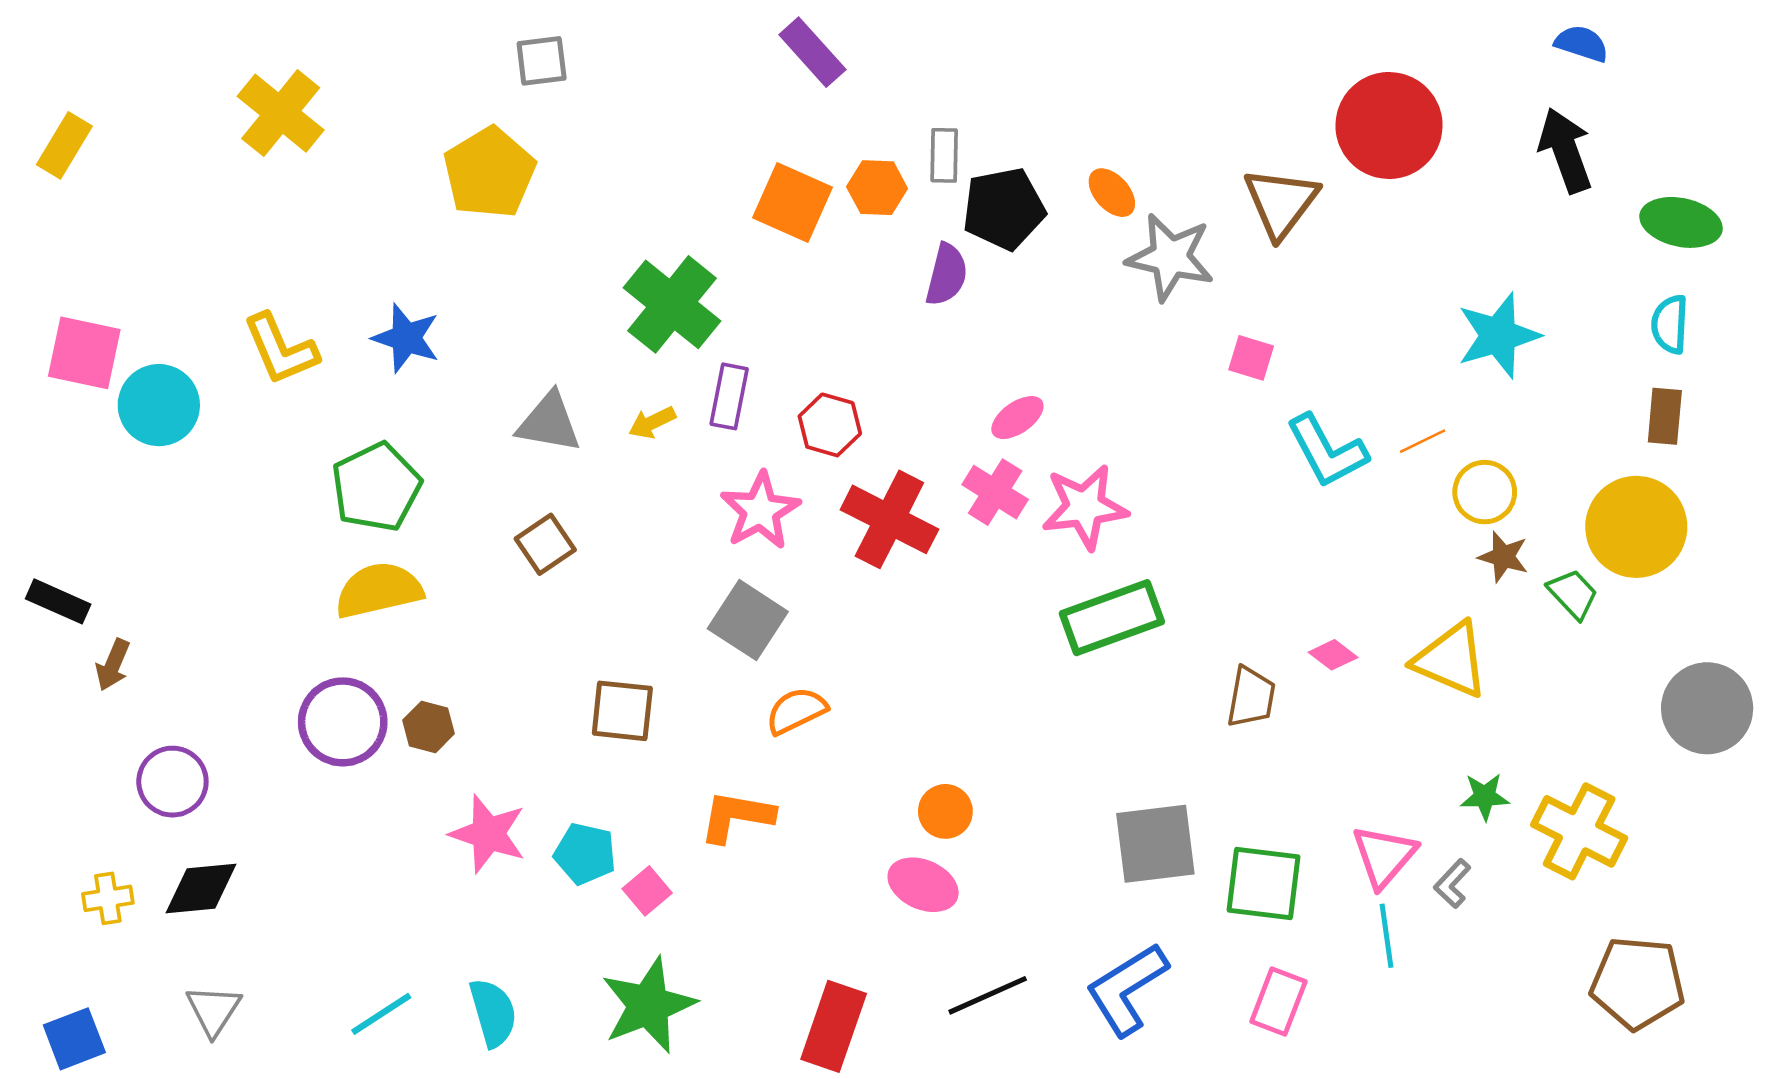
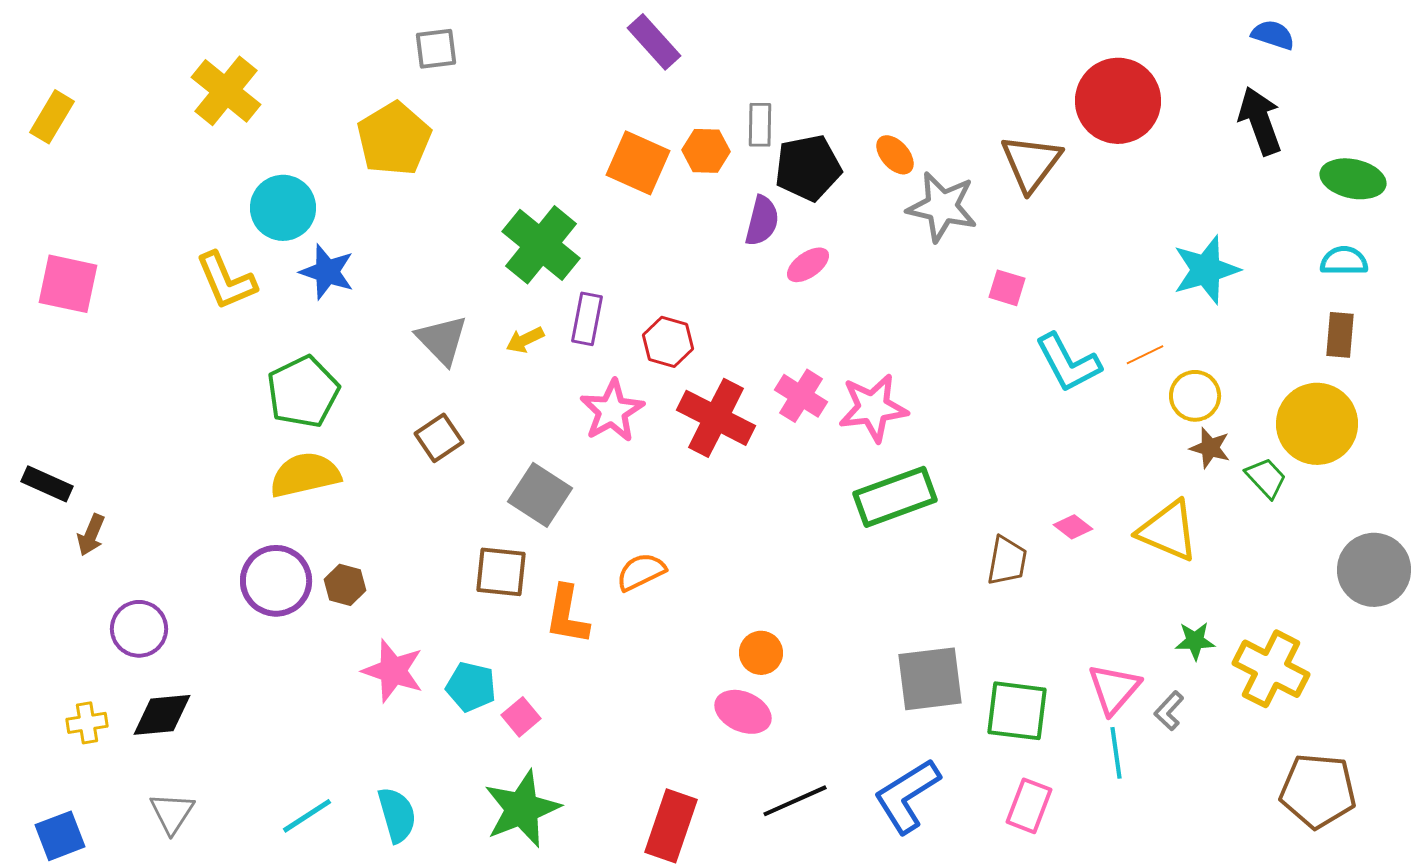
cyan semicircle: (1670, 324) -> (1344, 261), turned 87
cyan circle: (159, 405) -> (283, 208), moved
pink ellipse: (1017, 418) -> (808, 265), moved
gray triangle: (549, 422) -> (442, 340), turned 36
gray square: (748, 620) -> (540, 495), moved
orange L-shape: (737, 816) -> (567, 615), moved, turned -90

